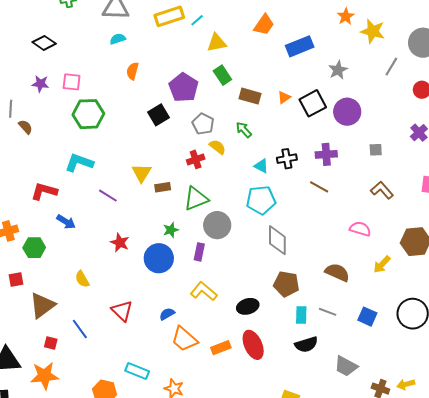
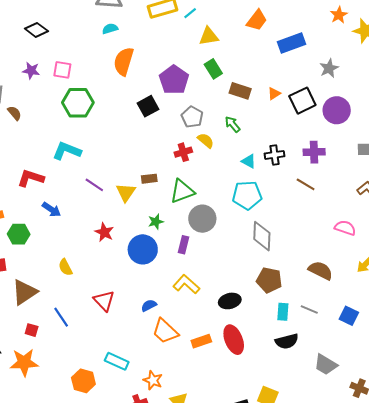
orange semicircle: (132, 71) -> (124, 61), size x1.6
yellow triangle: (142, 173) -> (126, 192), moved

